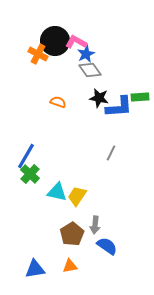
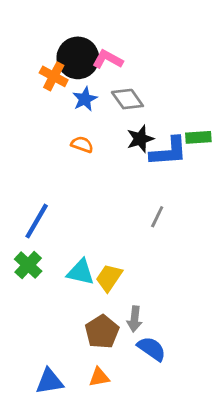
blue star: (86, 54) -> (85, 99), moved
black star: (99, 98) -> (140, 139), turned -30
green cross: (30, 174) -> (28, 265), moved

